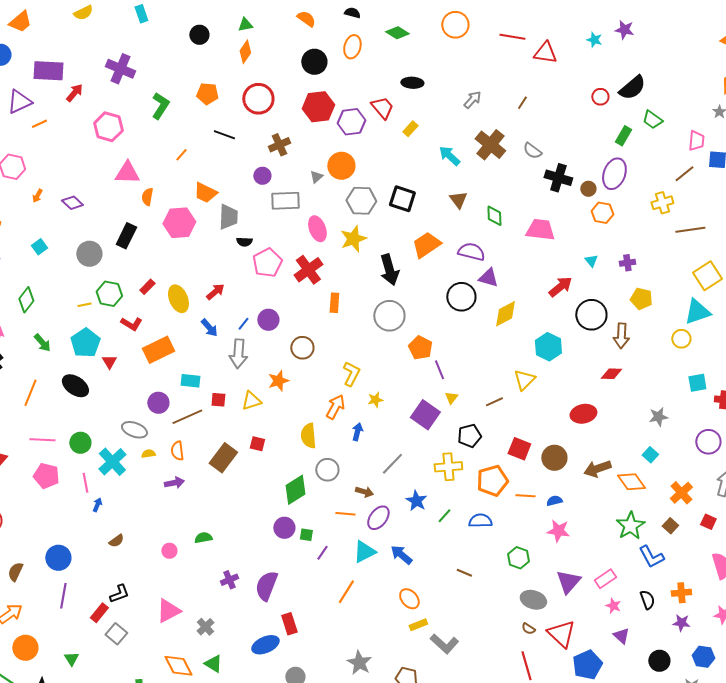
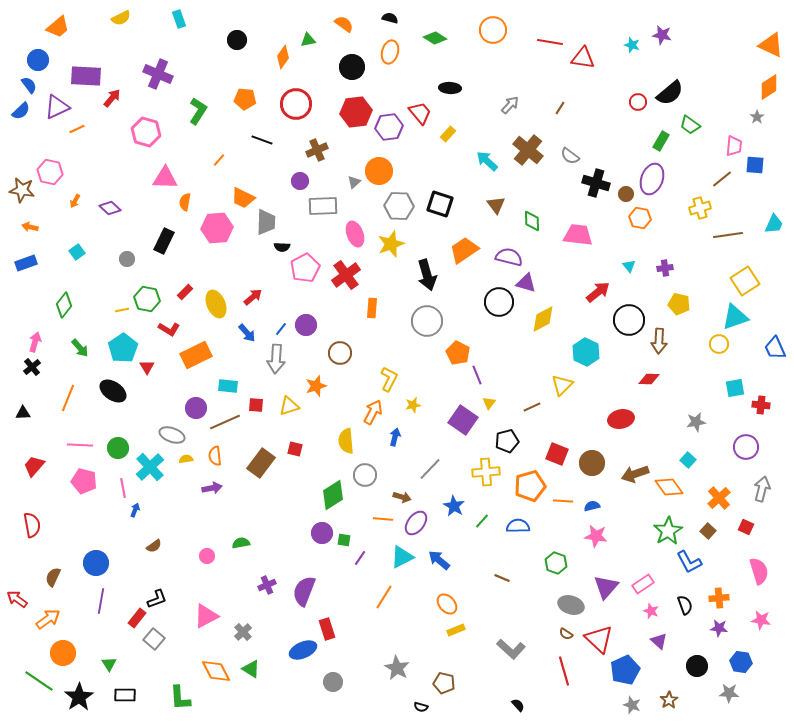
green triangle: (245, 25) -> (308, 40), moved
gray circle: (89, 254) -> (127, 259), size x0.6
gray L-shape: (444, 644) -> (511, 649), moved

